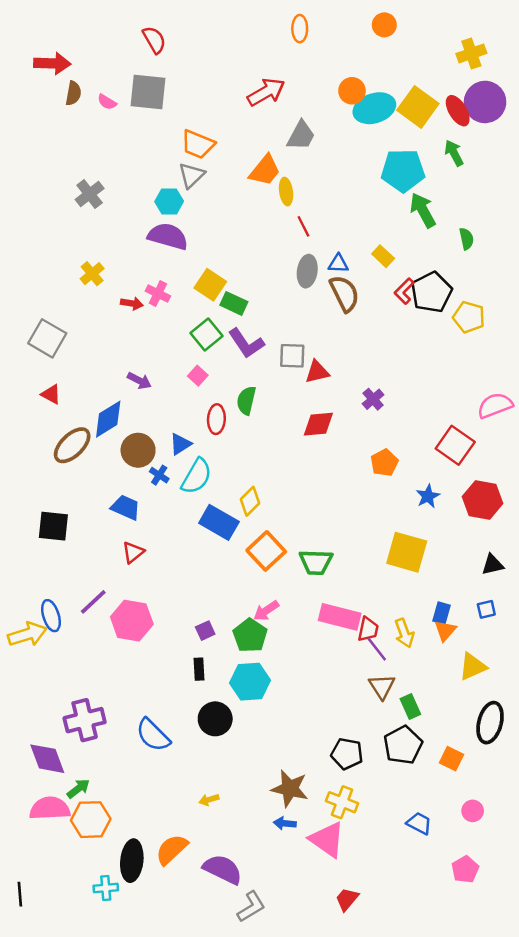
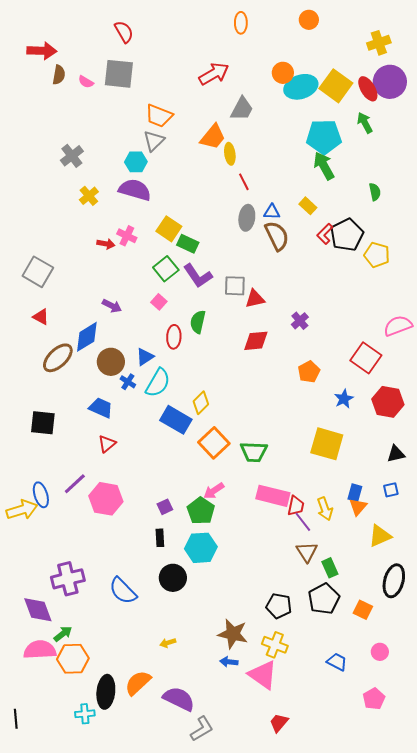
green arrow: (423, 210) -> (324, 166), moved
yellow cross: (92, 274) -> (89, 196), moved

